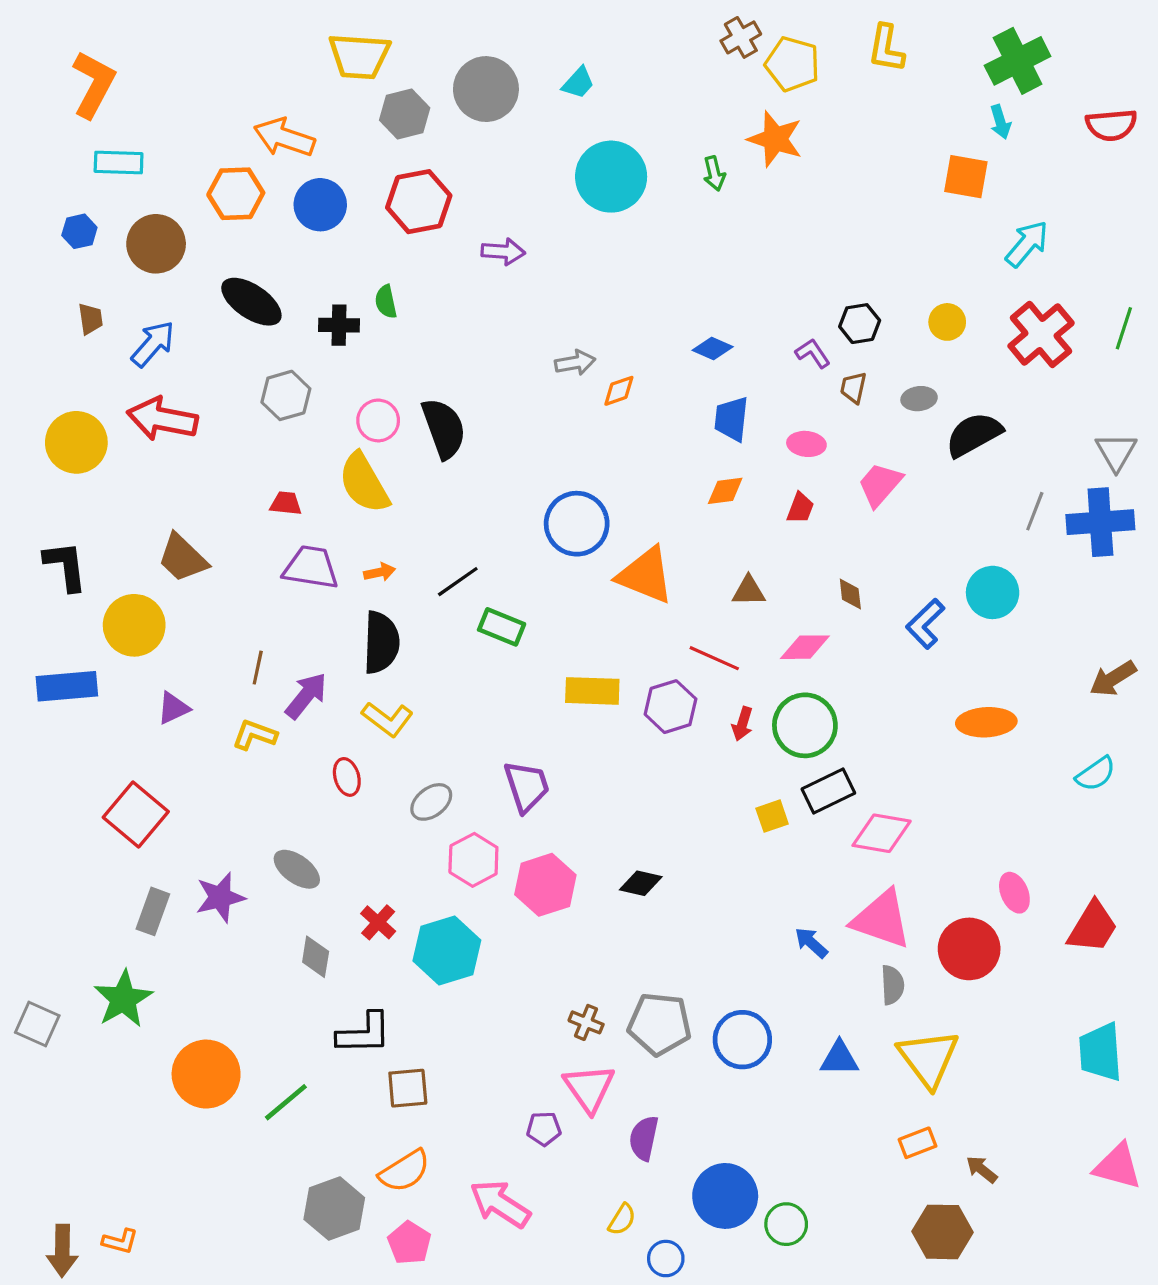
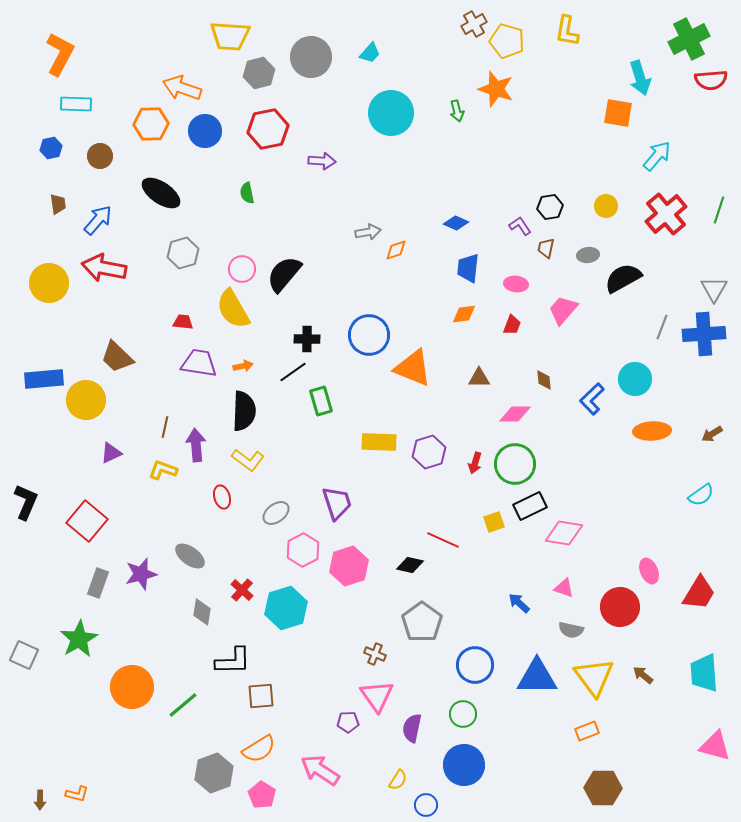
green cross: (1018, 61) -> (689, 39), moved
cyan arrow: (1000, 122) -> (640, 78), size x1.6
brown circle: (156, 244) -> (100, 156), size x0.7
black cross: (339, 325) -> (307, 339), moved
black semicircle: (444, 428) -> (284, 274), turned -120
black L-shape: (65, 566) -> (26, 502), moved, turned 30
green rectangle: (502, 627) -> (321, 401), turned 52
red line: (714, 658) -> (443, 540), moved
brown arrow: (1113, 678) -> (712, 434), size x0.7
blue rectangle: (67, 686) -> (44, 379), moved
purple arrow: (306, 696) -> (196, 445), turned -44
orange ellipse: (986, 722) -> (652, 431), moved
pink triangle: (882, 919) -> (564, 588), size x0.5
gray semicircle: (892, 985) -> (571, 630), turned 105
gray pentagon: (660, 1024) -> (422, 622), moved, turned 30
blue triangle: (839, 1058) -> (537, 677), size x1.6
brown arrow: (982, 1169) -> (643, 675), moved
green circle: (786, 1224) -> (463, 714), moved
brown arrow: (62, 1251) -> (40, 800), size x0.6

